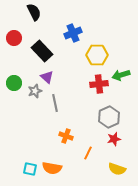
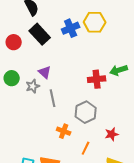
red circle: (14, 38) -> (14, 42), moved
black rectangle: (42, 51) -> (40, 34), moved
yellow hexagon: (97, 55) -> (95, 22), moved
gray hexagon: (109, 117) -> (86, 112), moved

